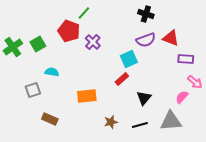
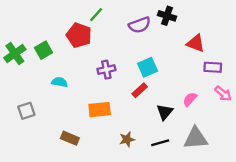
purple semicircle: (146, 40) -> (140, 25), moved
purple cross: (93, 42) -> (106, 70), moved, turned 35
gray square: (33, 90) -> (26, 111), moved
pink semicircle: (182, 97) -> (190, 99), moved
brown rectangle: (50, 119) -> (70, 138), moved

